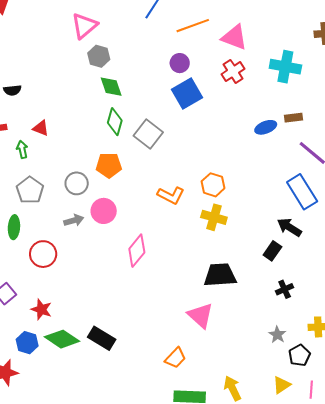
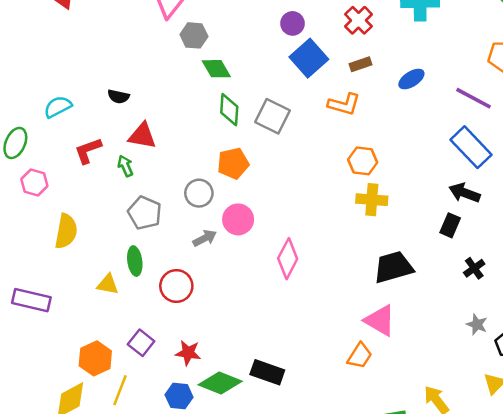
black semicircle: (12, 90) -> (118, 97), moved, turned 30
brown rectangle: (294, 118) -> (361, 64), moved
red triangle: (41, 128) -> (142, 136), size x1.4
orange L-shape: (171, 195) -> (344, 104), moved
orange trapezoid: (175, 358) -> (360, 356), moved

